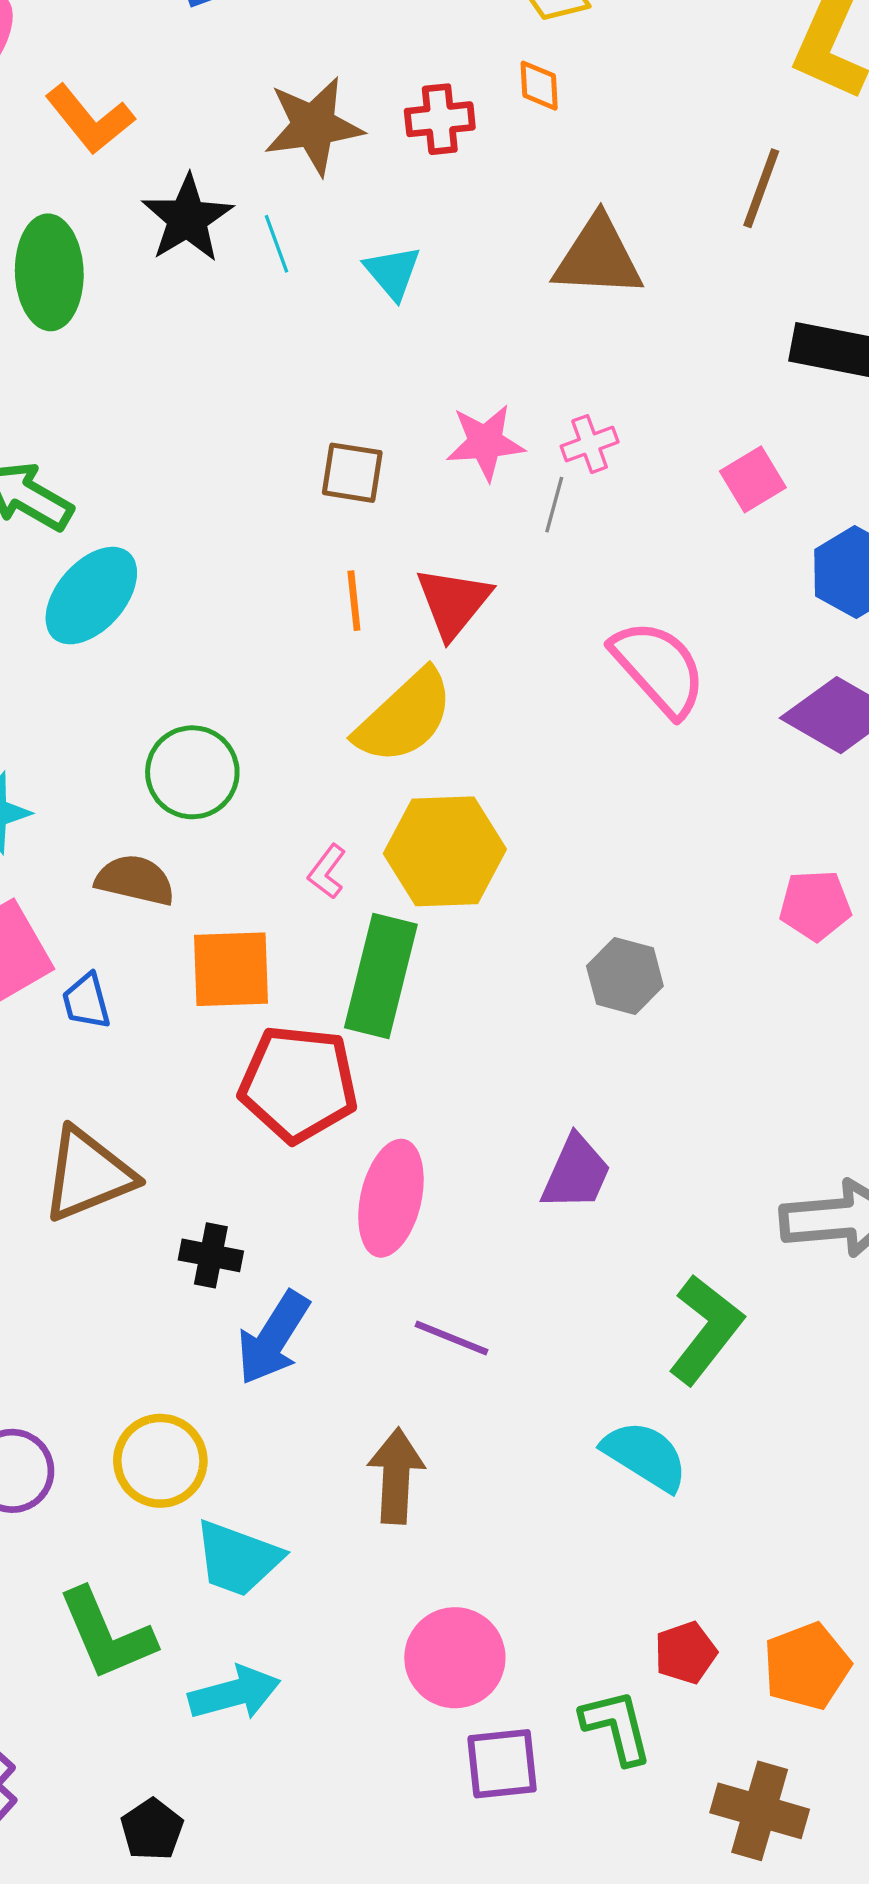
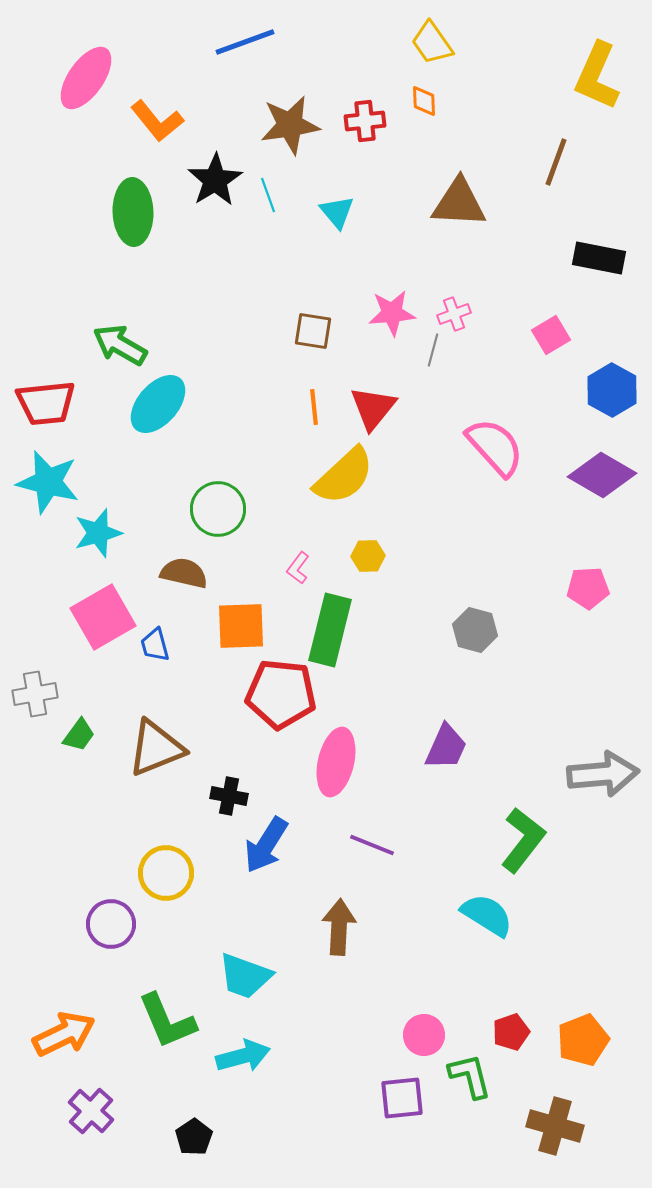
yellow hexagon: (445, 851) -> (368, 556), size x0.5
yellow circle: (160, 1461) -> (166, 873), moved
pink circle: (455, 1658) -> (424, 1035), moved, size x0.7

